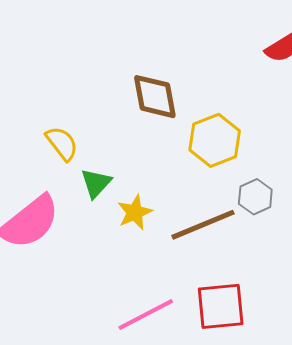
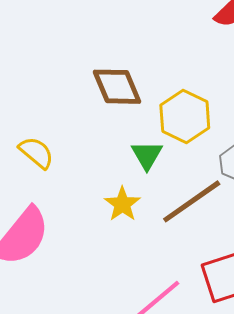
green triangle: (96, 183) -> (147, 155), moved

